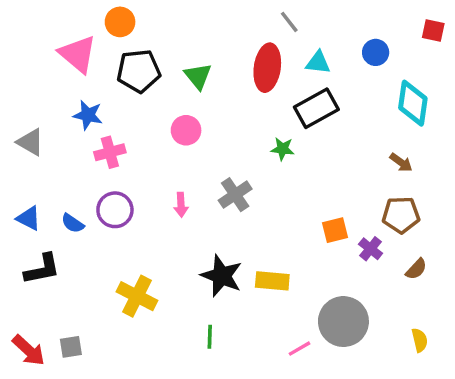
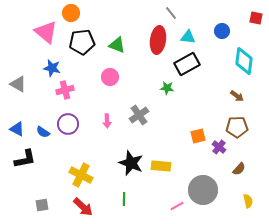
green triangle: (198, 76) -> (117, 45), turned -30
brown semicircle: (416, 269) -> (239, 169), moved
red arrow: (29, 350) -> (83, 207), moved

